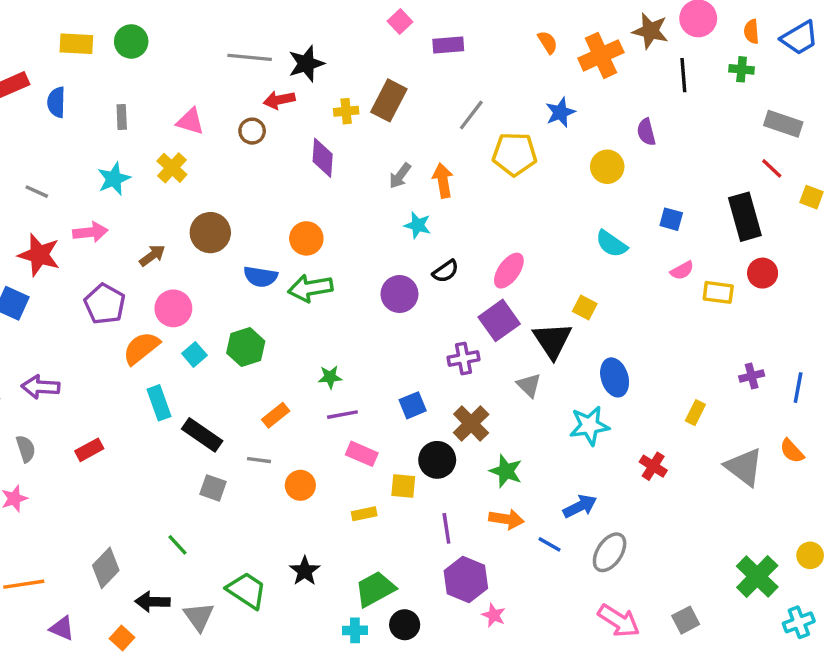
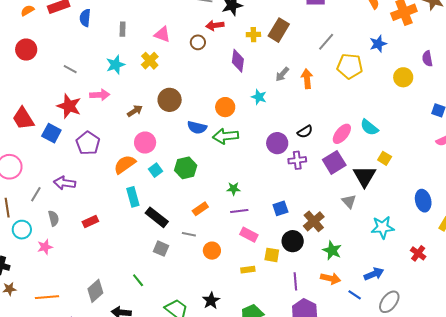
cyan star: (418, 225) -> (259, 97), moved
cyan semicircle: (611, 244) -> (369, 127), moved
purple pentagon: (105, 304) -> (88, 143), moved
purple cross: (464, 358) -> (297, 160), moved
blue ellipse: (615, 377) -> (423, 201), moved

